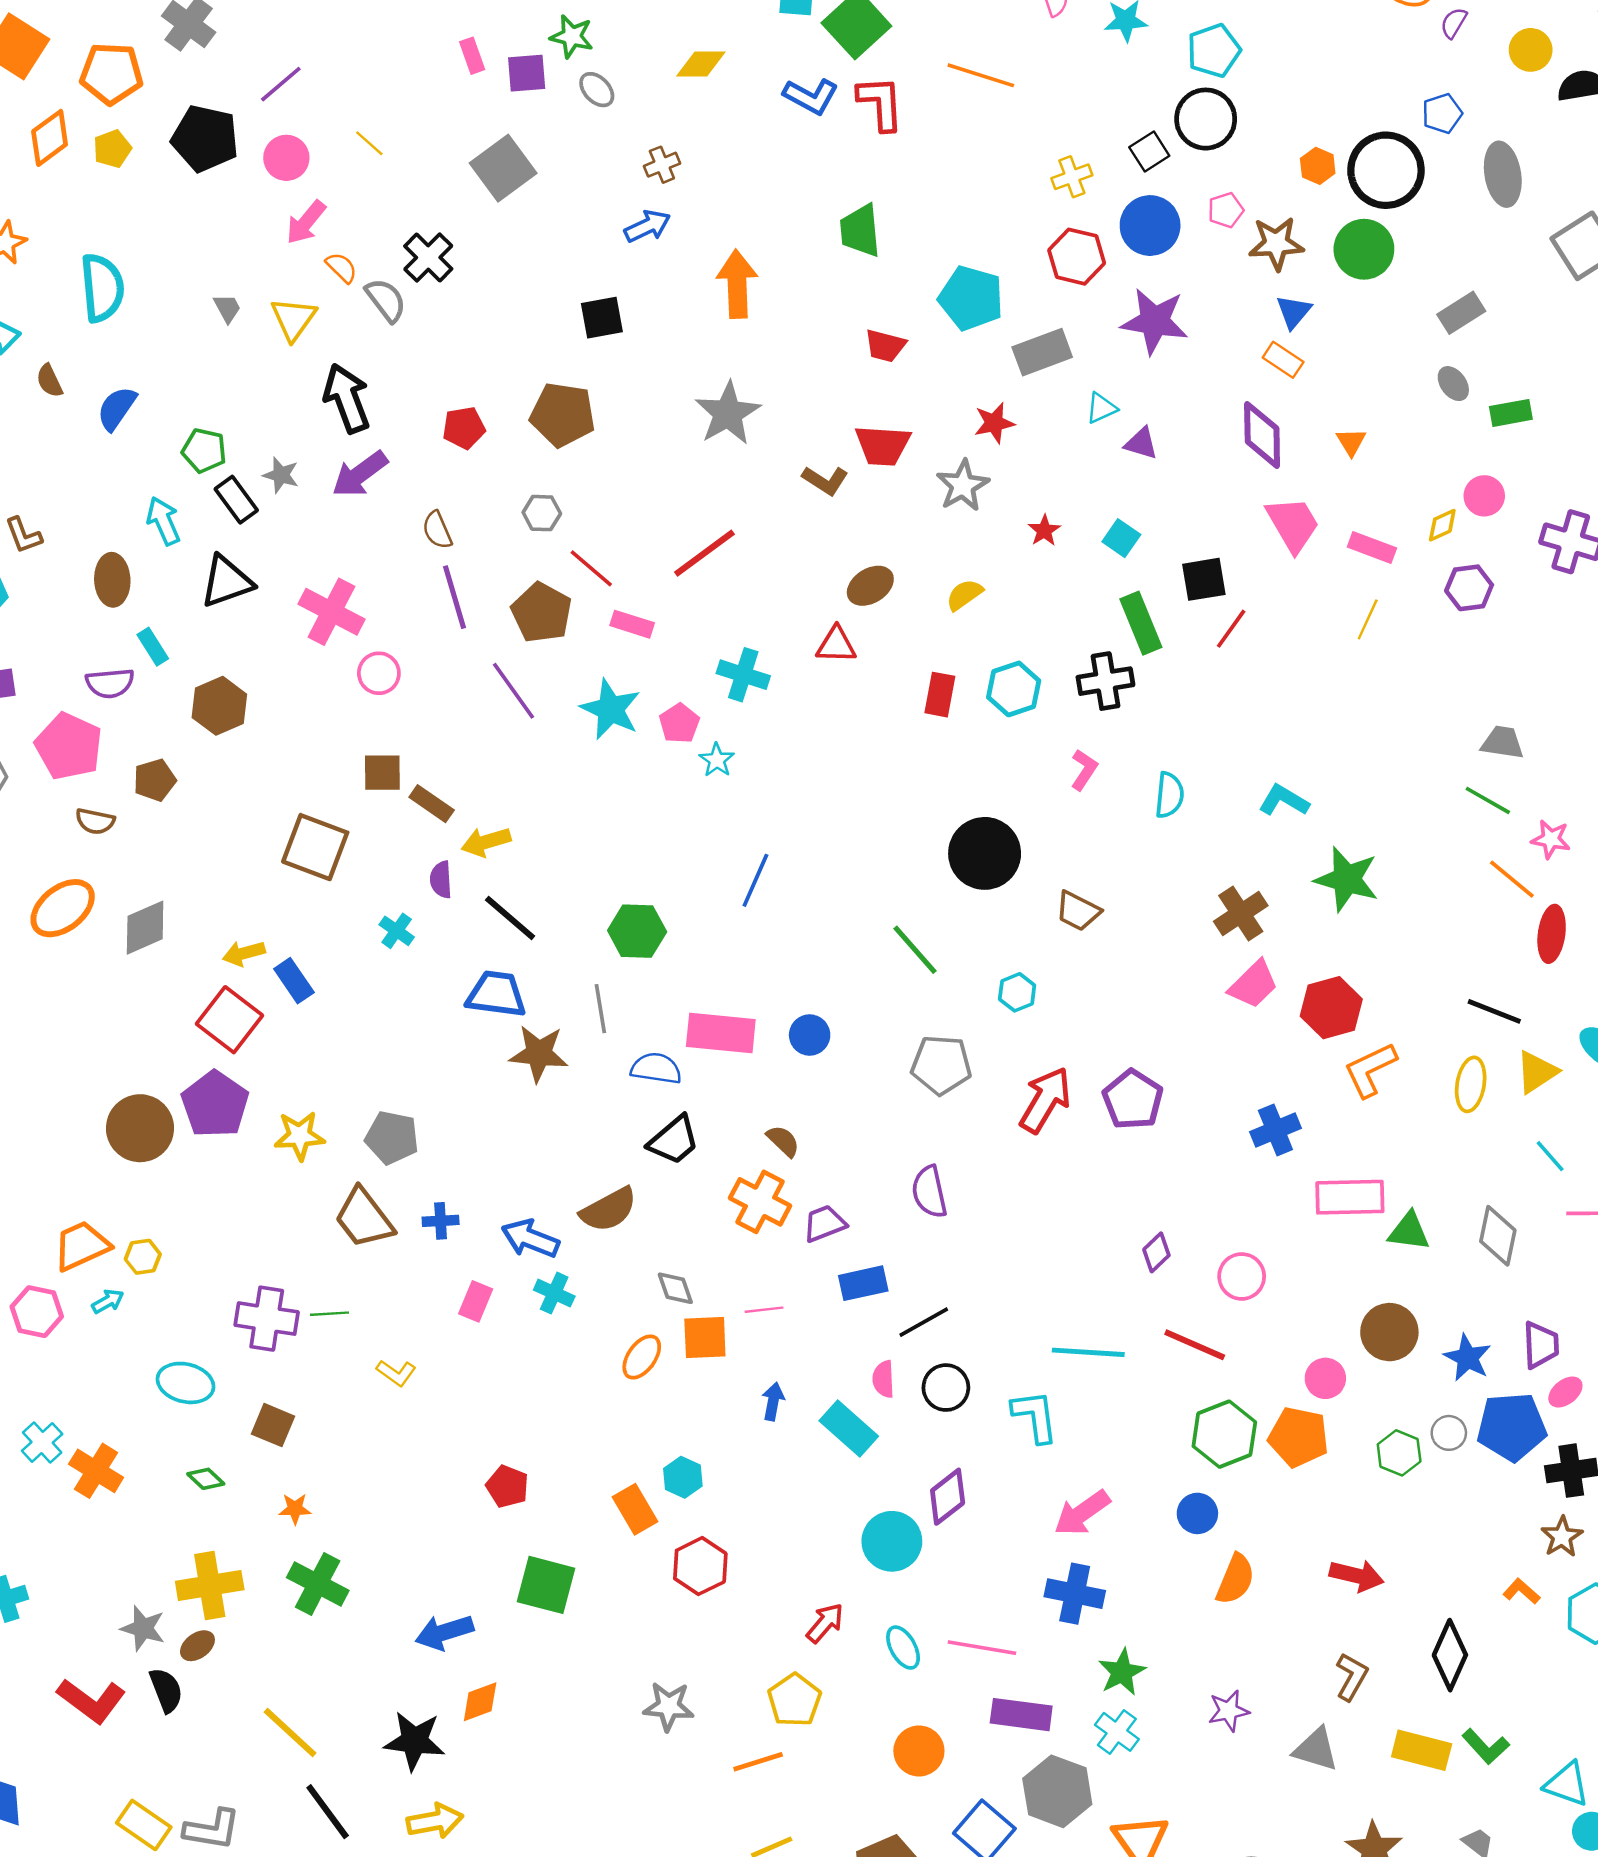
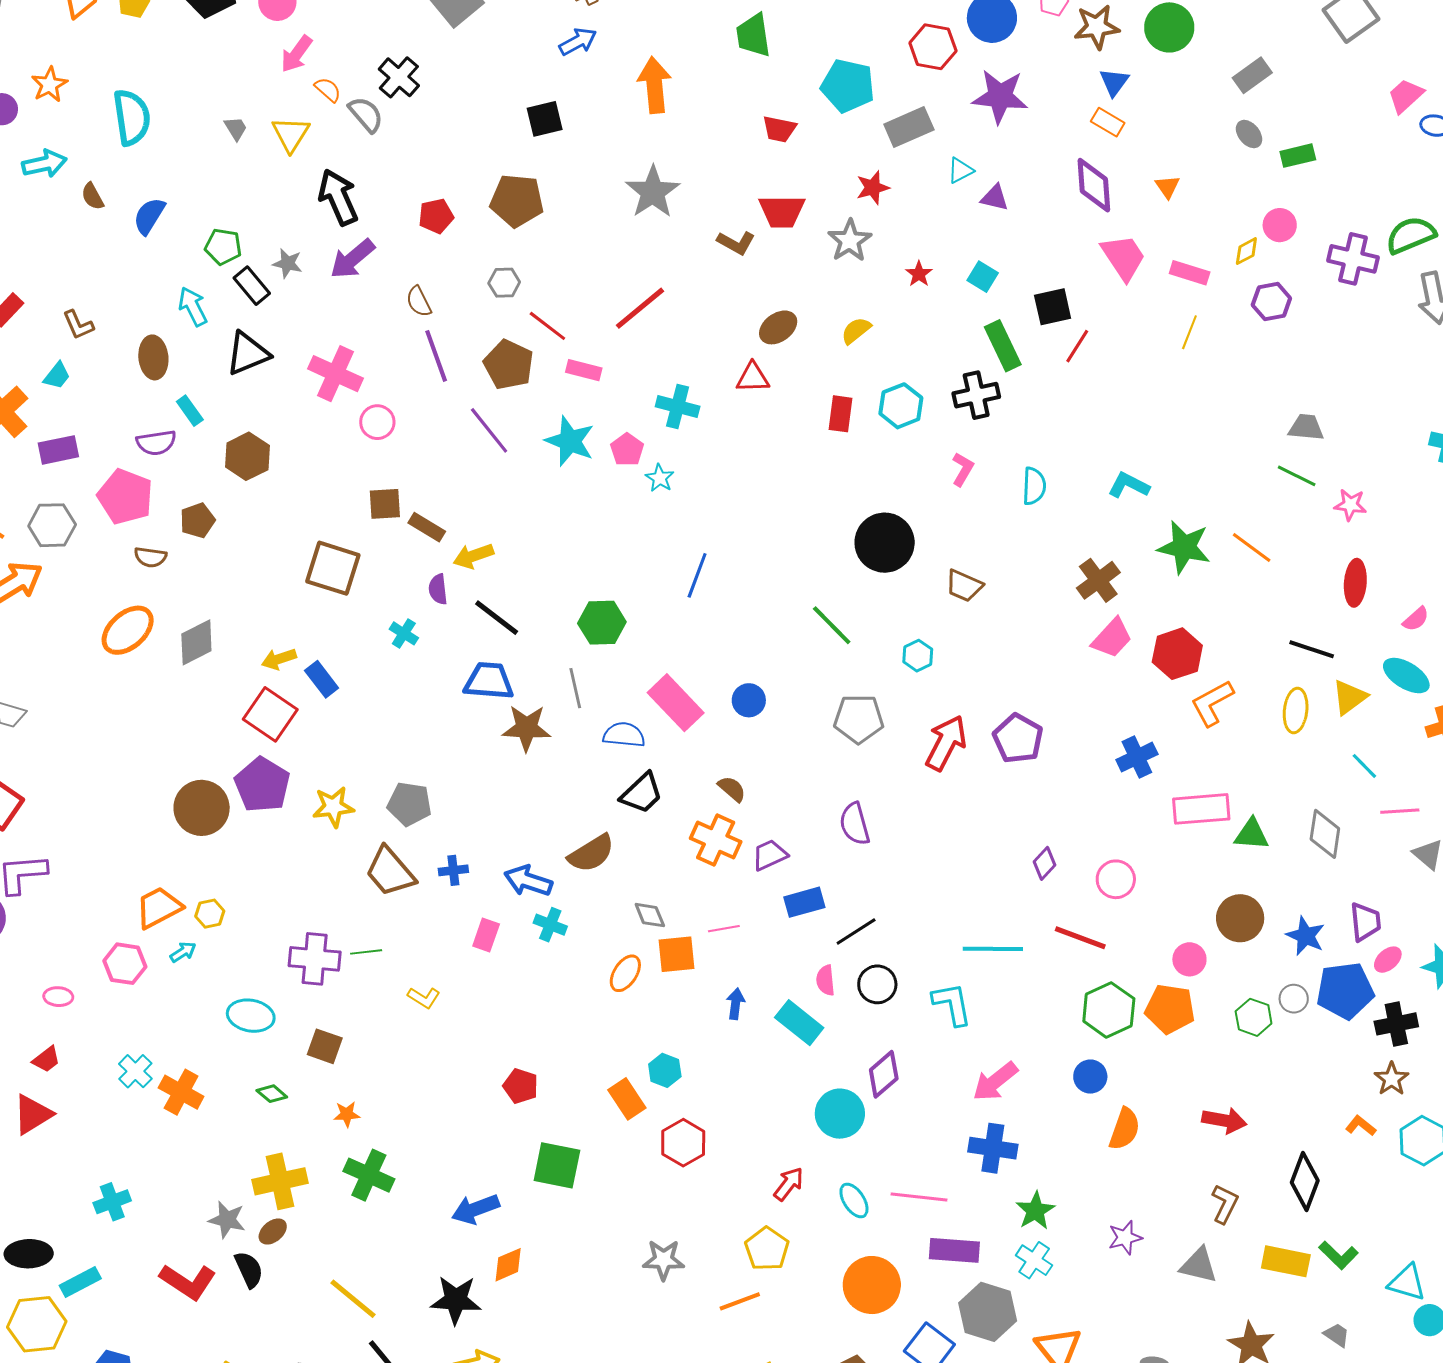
orange line: (1512, 879) -> (1252, 547), moved
pink rectangle: (721, 1033) -> (676, 703), turned 44
orange circle: (919, 1751) -> (872, 1285), size x1.4

